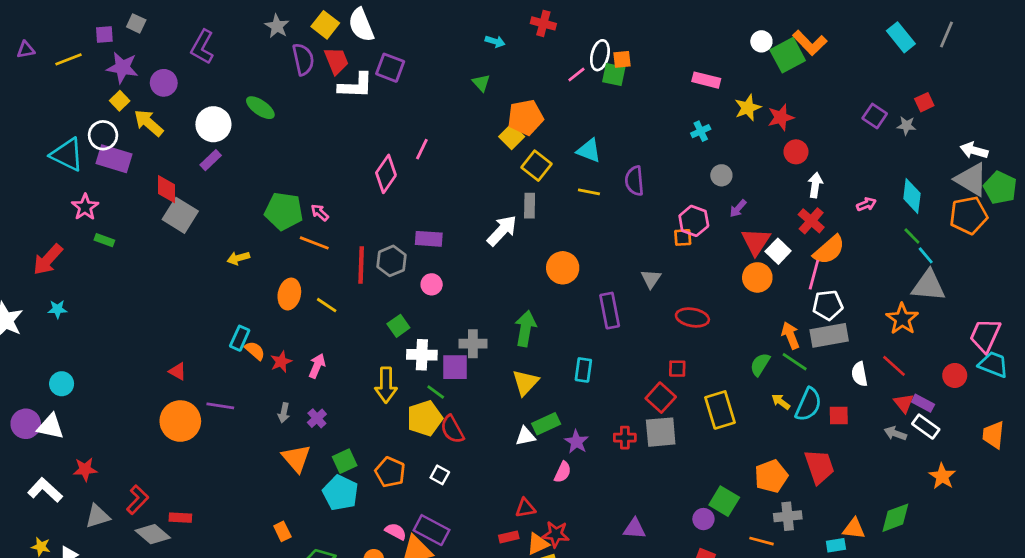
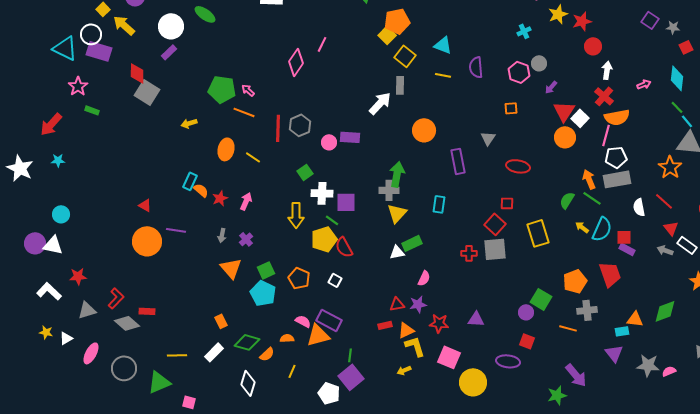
red square: (924, 102) -> (686, 47), moved
pink hexagon: (694, 221) -> (519, 72), moved
purple rectangle: (429, 239) -> (350, 137), moved
orange semicircle: (829, 250) -> (617, 117), turned 30
gray cross: (473, 344) -> (389, 190), moved
purple rectangle: (923, 403) -> (627, 249), moved
purple star: (576, 442) -> (418, 304), moved, turned 30
red star: (556, 534) -> (439, 323), moved

